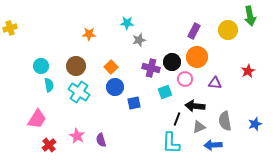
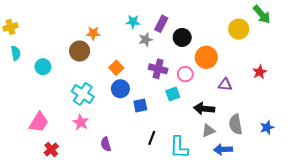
green arrow: (250, 16) -> (262, 14), turned -30
purple rectangle: (194, 31) -> (161, 24), moved
black circle: (172, 62) -> (182, 37), moved
brown circle: (76, 66) -> (80, 51), moved
pink circle: (185, 79) -> (185, 74), moved
cyan semicircle: (49, 85) -> (16, 53), moved
black line: (177, 119) -> (152, 138), moved
pink star: (77, 136) -> (81, 122), moved

